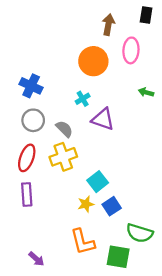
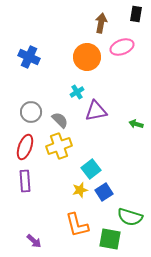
pink ellipse: (131, 50) -> (122, 47), turned 65
blue cross: (31, 86) -> (29, 57), moved
green arrow: (146, 92) -> (136, 124), moved
purple triangle: (103, 119) -> (96, 111), turned -30

